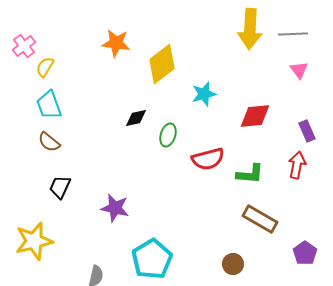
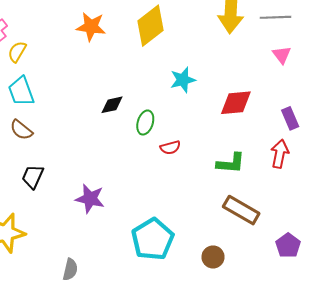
yellow diamond: (162, 64) -> (150, 26), moved
red semicircle: (208, 159) -> (170, 148), moved, size x0.6
cyan pentagon: (152, 259) -> (153, 239), moved

